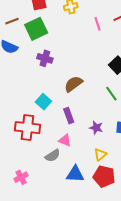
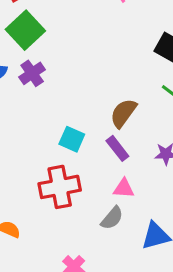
purple cross: (45, 58) -> (32, 73), moved, turned -35
brown semicircle: (73, 84) -> (123, 113), moved

